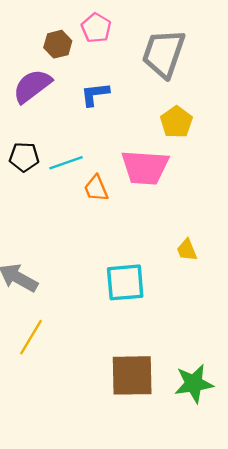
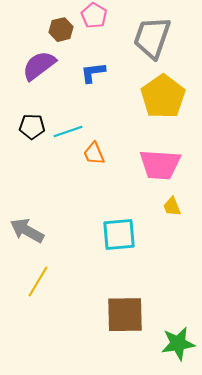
yellow pentagon: (176, 122) -> (163, 97), size x1.6
pink trapezoid: (145, 167) -> (160, 165), moved
green star: (194, 384) -> (178, 344), moved

